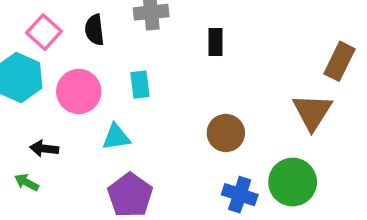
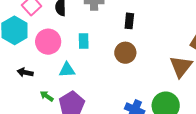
brown circle: (226, 133) -> (125, 53), moved
green arrow: (27, 182) -> (47, 96), moved

